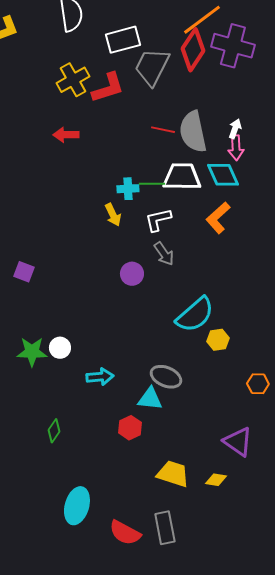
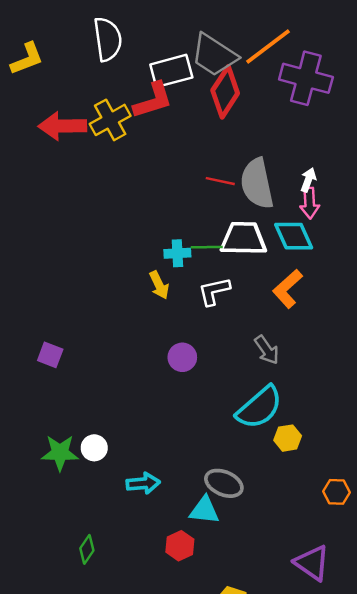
red diamond: (193, 50) -> (225, 92), moved
gray trapezoid: (152, 67) -> (214, 55), moved, turned -84
red L-shape: (108, 88) -> (153, 100), moved
red arrow: (66, 135) -> (62, 126), moved, size x1.5
gray arrow: (164, 254) -> (267, 350), moved

